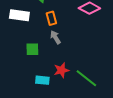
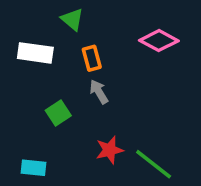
green square: (32, 49) -> (58, 113), turned -32
cyan rectangle: (42, 80) -> (34, 168), moved

